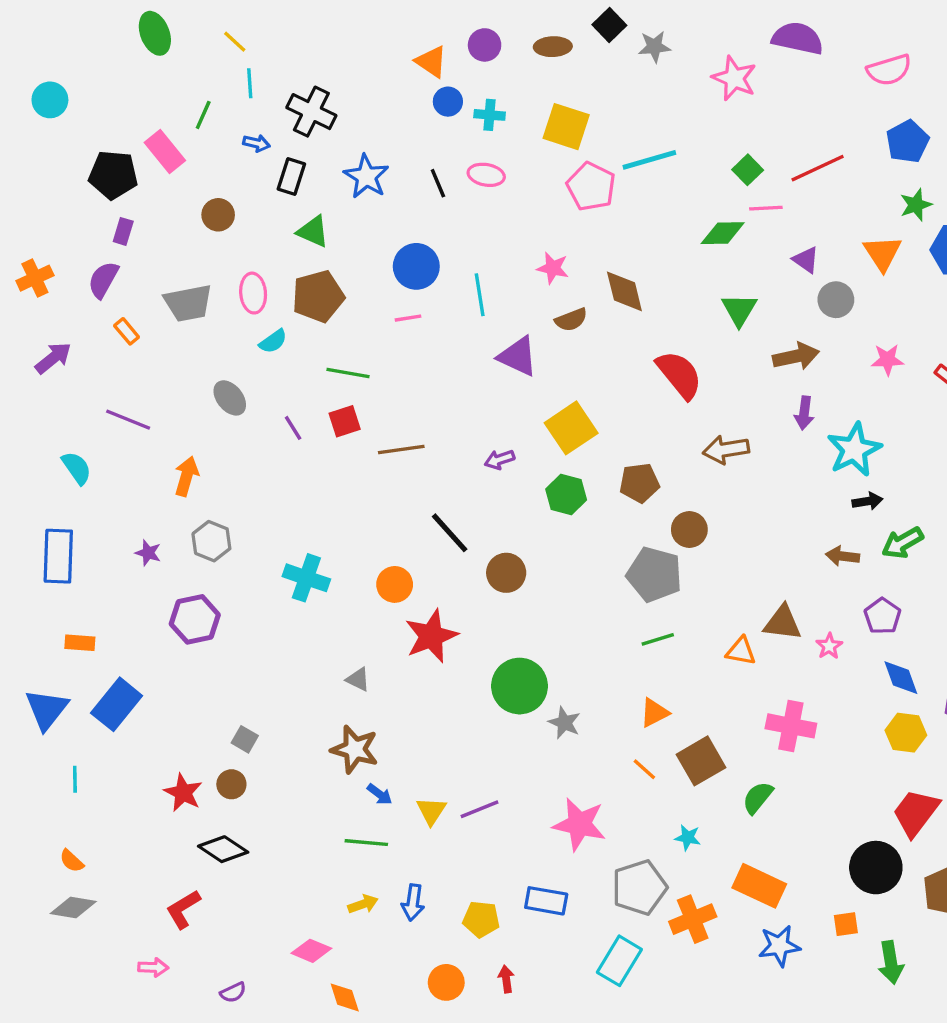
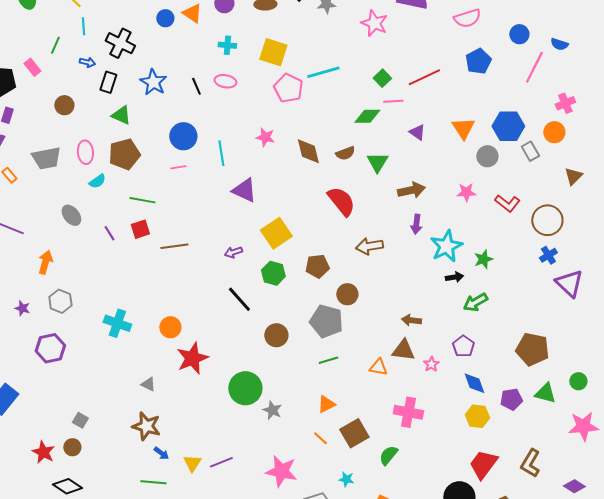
blue circle: (448, 102) -> (165, 18), moved
pink rectangle: (165, 152) -> (32, 67), size x0.7
green star: (916, 205) -> (483, 259), moved
gray circle: (836, 300) -> (487, 156), moved
brown semicircle: (571, 320) -> (345, 153), moved
black line: (450, 533) -> (239, 299), moved
brown arrow: (843, 556) -> (411, 320), moved
brown circle: (506, 573) -> (276, 335), moved

